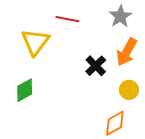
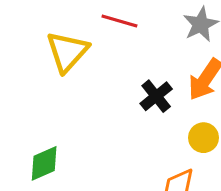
green diamond: (25, 90) -> (44, 163), moved

